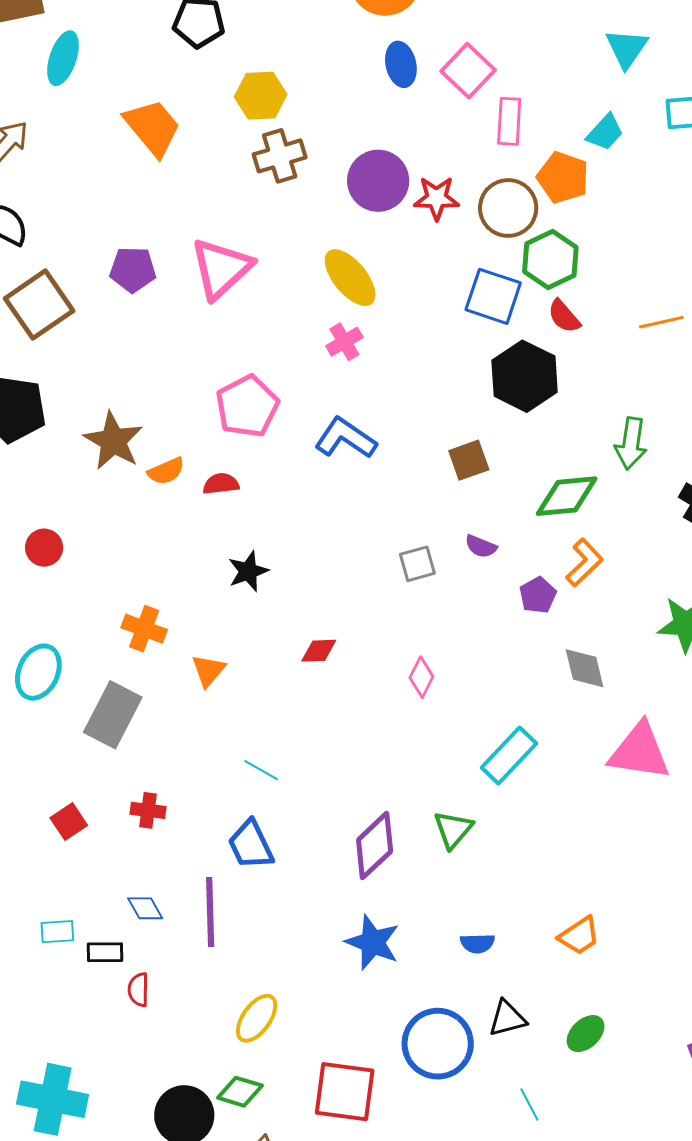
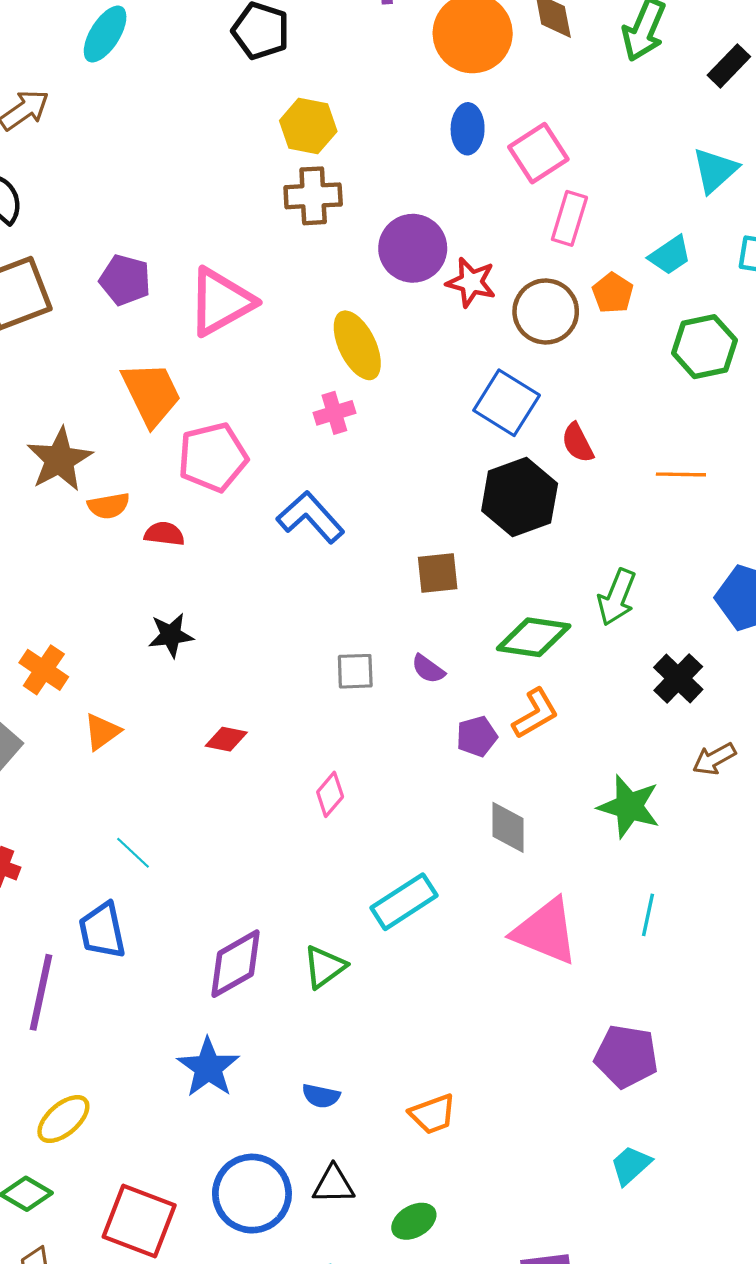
orange trapezoid: (153, 127) -> (151, 394), moved
orange pentagon: (563, 177) -> (613, 293), size x0.7
green hexagon: (550, 259) -> (704, 347), moved

